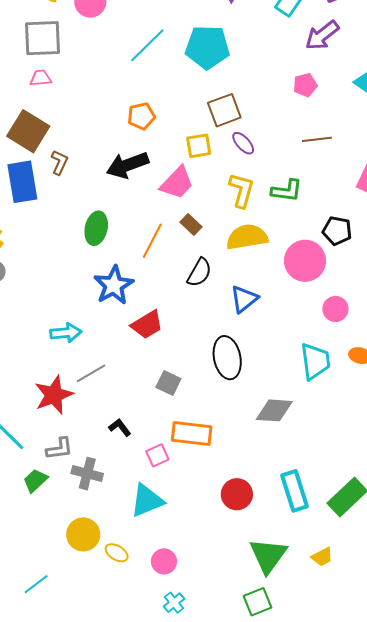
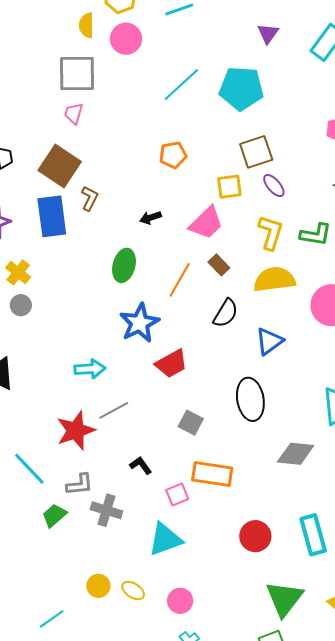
pink trapezoid: (41, 78) -> (74, 113), turned -70
black arrow: (128, 165) -> (151, 218), moved, size x0.5
yellow circle: (83, 534) -> (98, 586), moved, size x0.7

